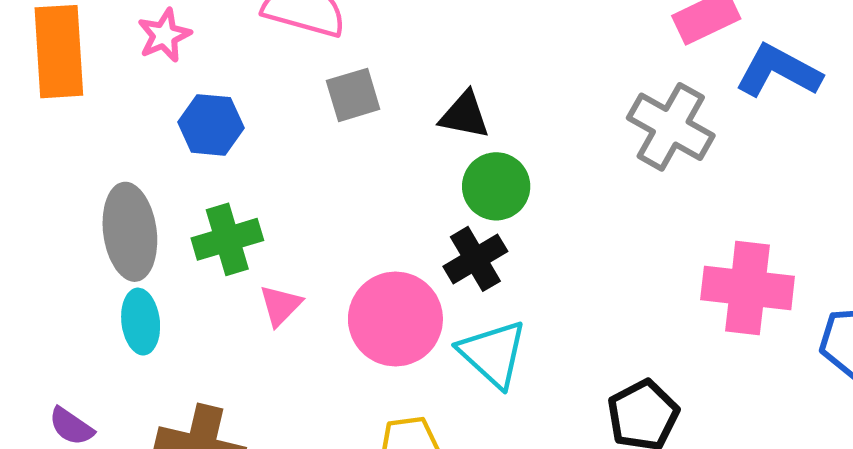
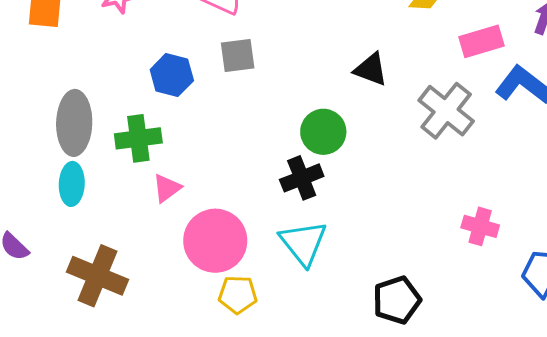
black triangle: (465, 115) -> (371, 69), moved
blue hexagon: (211, 125) -> (172, 75), moved
pink cross: (748, 288) -> (480, 226), size x0.6
pink circle: (395, 319) -> (215, 241), moved

